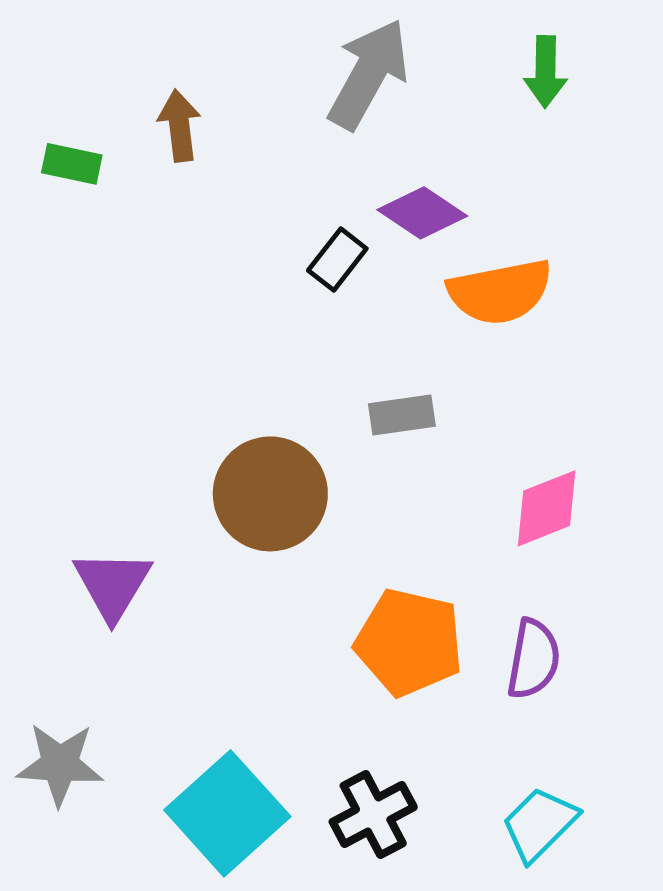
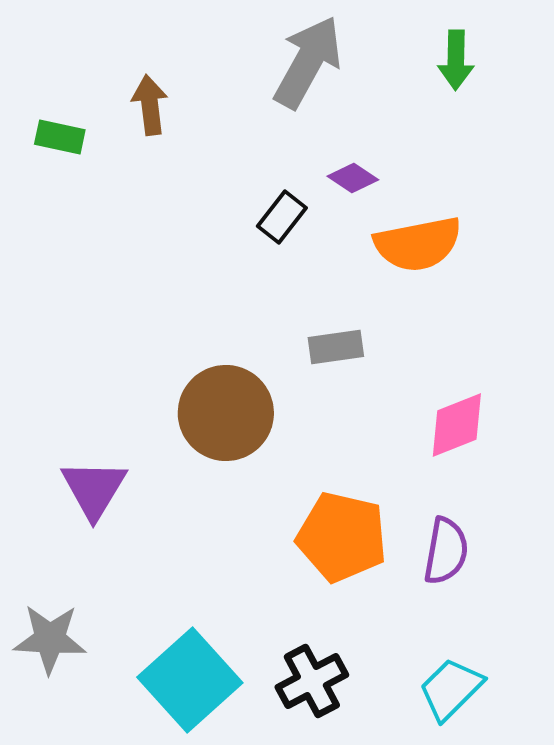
purple diamond: (422, 213) -> (353, 178), size x0.7

